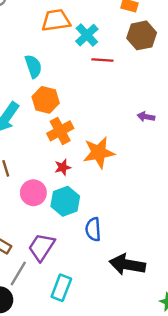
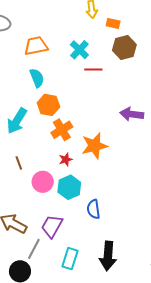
orange trapezoid: (56, 20) -> (36, 46), moved
purple arrow: (146, 117) -> (132, 114), size x1.6
black arrow: (127, 265) -> (108, 256), moved, turned -92

